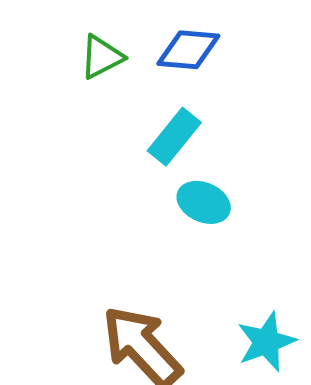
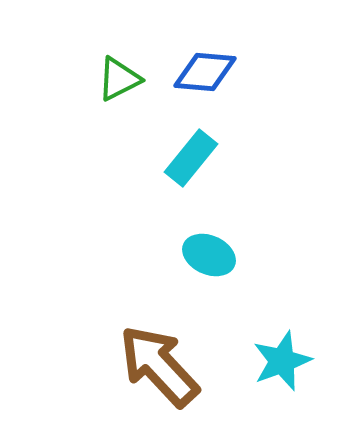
cyan ellipse: (204, 202) -> (209, 255), moved

